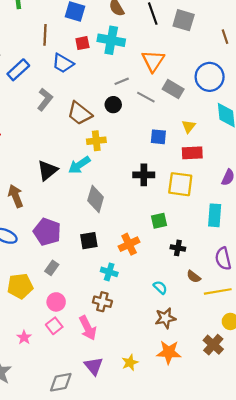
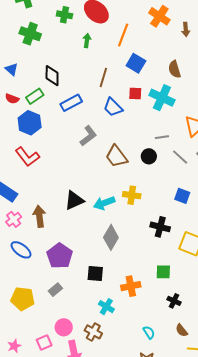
yellow cross: (96, 141) -> (132, 195), moved
pink circle: (56, 302) -> (64, 327), moved

